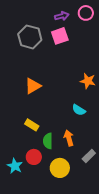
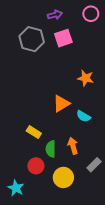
purple arrow: (62, 16) -> (55, 15), moved
orange star: (88, 81) -> (86, 78), moved
orange triangle: (33, 86) -> (61, 104), moved
cyan star: (15, 166) -> (16, 188), moved

